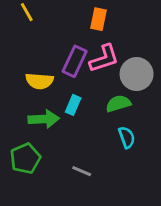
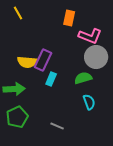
pink L-shape: (104, 58) -> (90, 36), moved, turned 40
purple rectangle: (75, 61) -> (43, 60), moved
green arrow: (44, 119) -> (14, 89), moved

